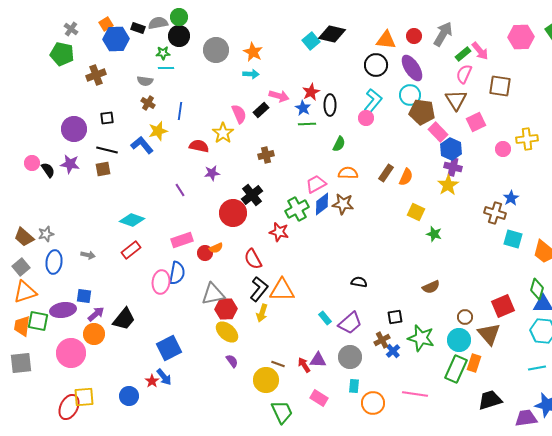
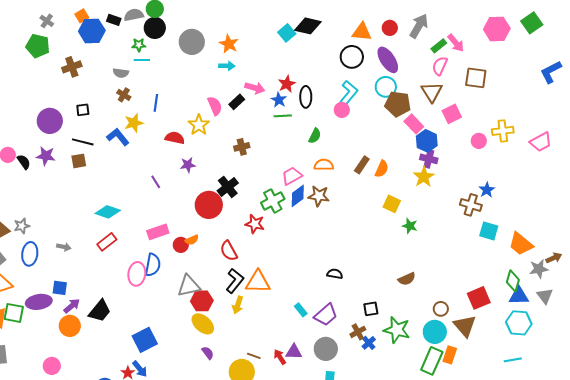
pink circle: (71, 353) -> (52, 366), moved, size x0.6

